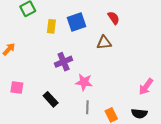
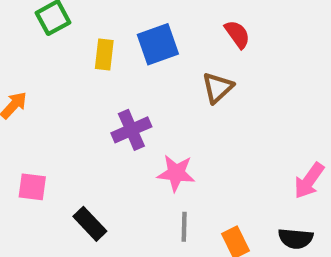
brown triangle: (104, 43) -> (218, 88), turned -35
black rectangle: (51, 99) -> (90, 224), moved

